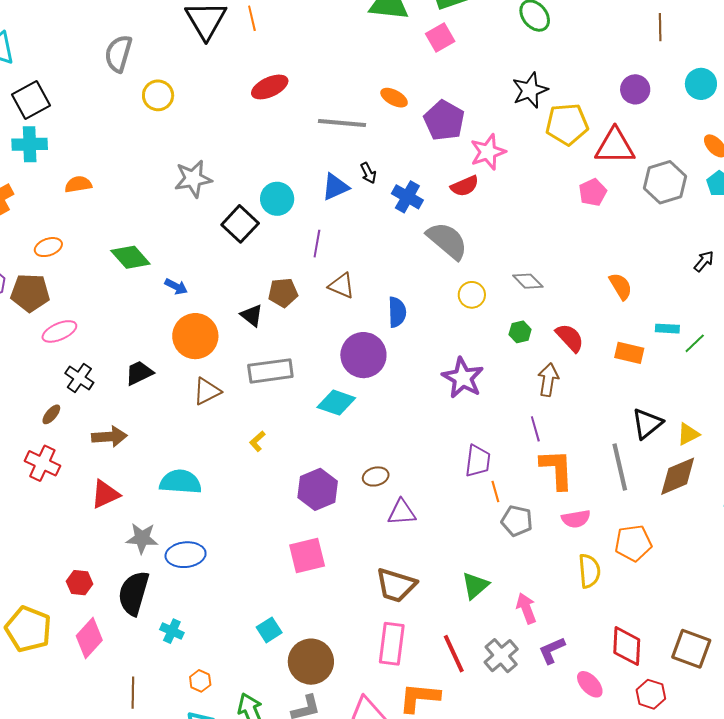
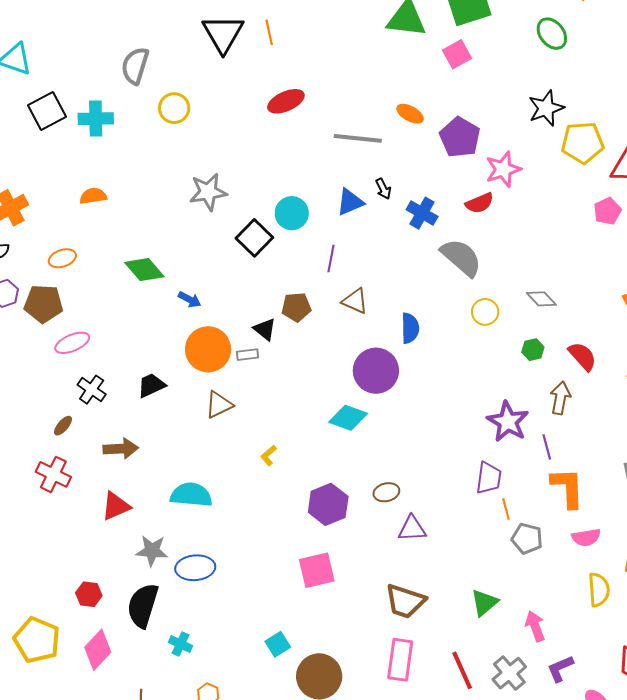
cyan cross: (30, 144) -> (96, 119), moved
gray rectangle: (270, 371) -> (248, 355), moved, size x0.5
purple star: (463, 378) -> (508, 422), moved

